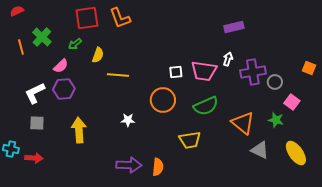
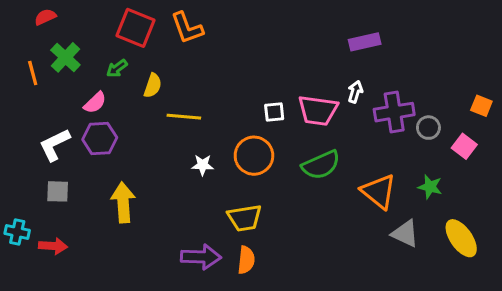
red semicircle: (17, 11) -> (45, 17), moved
red square: (87, 18) -> (136, 28), turned 30
pink square: (292, 102) -> (464, 146), moved
white star: (128, 120) -> (203, 165), moved
yellow trapezoid: (190, 140) -> (245, 218), moved

